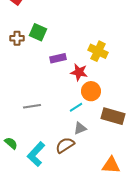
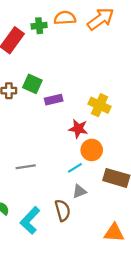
purple rectangle: (58, 58) -> (54, 100), moved
brown semicircle: (65, 145) -> (63, 210), turned 108

